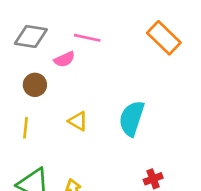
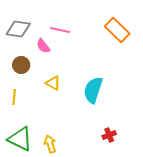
pink semicircle: (64, 59) -> (43, 46), turned 77
yellow triangle: (78, 121) -> (53, 83), moved

